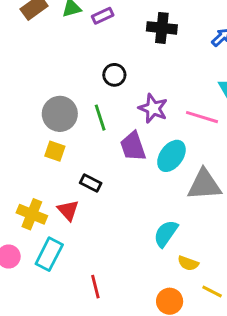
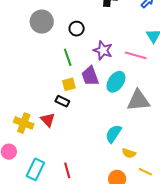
gray circle: (60, 114) -> (42, 22), moved
yellow square: (55, 151) -> (69, 84), moved, turned -32
cyan rectangle: (49, 254) -> (35, 169), moved

